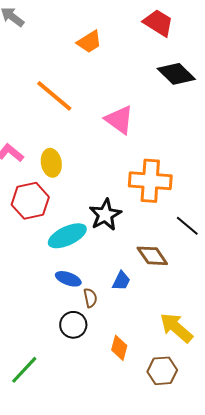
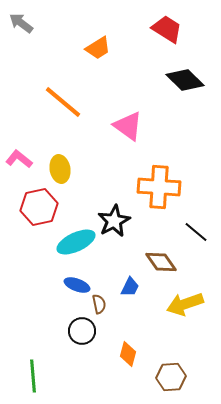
yellow arrow: (176, 328) -> (185, 304), moved, turned -60
green line: (24, 370) -> (33, 376), turned -48

